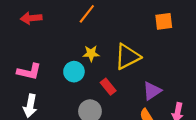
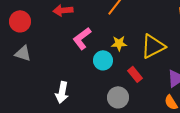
pink L-shape: (29, 72) -> (82, 38), moved, turned 130

